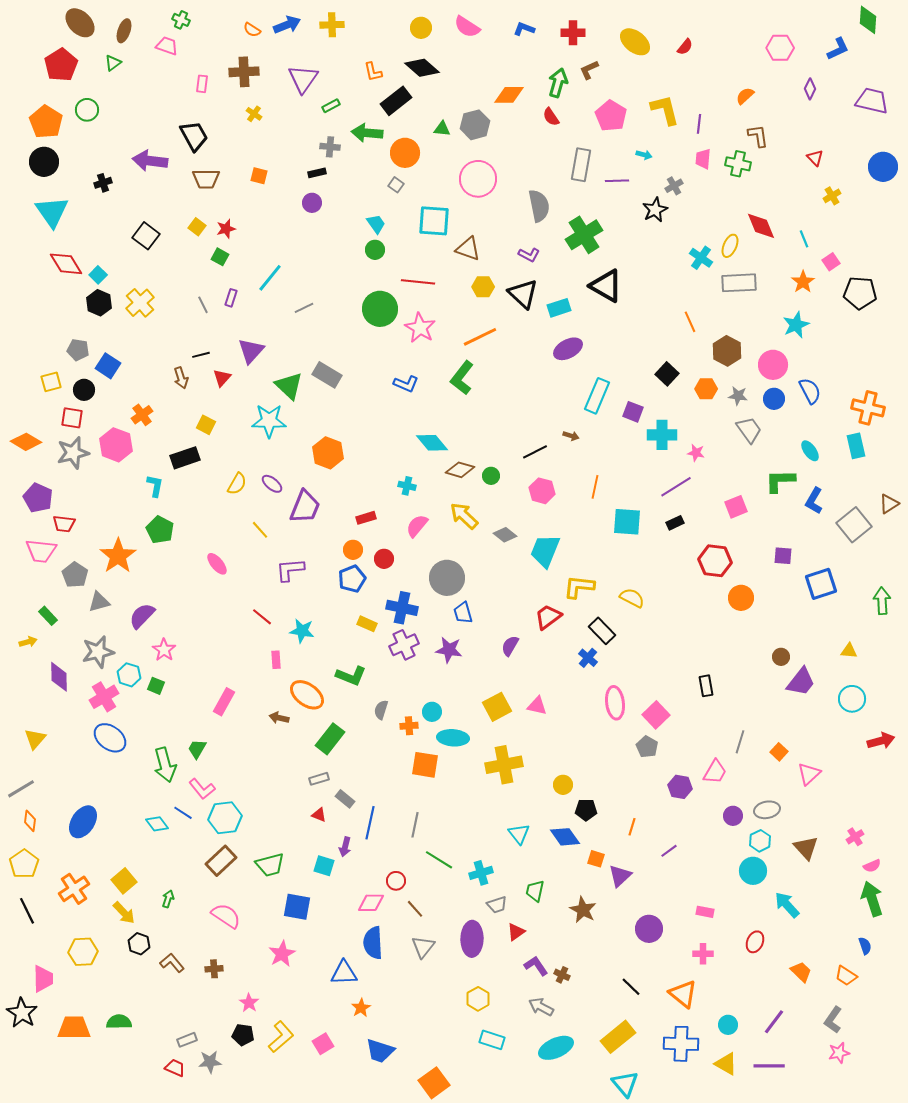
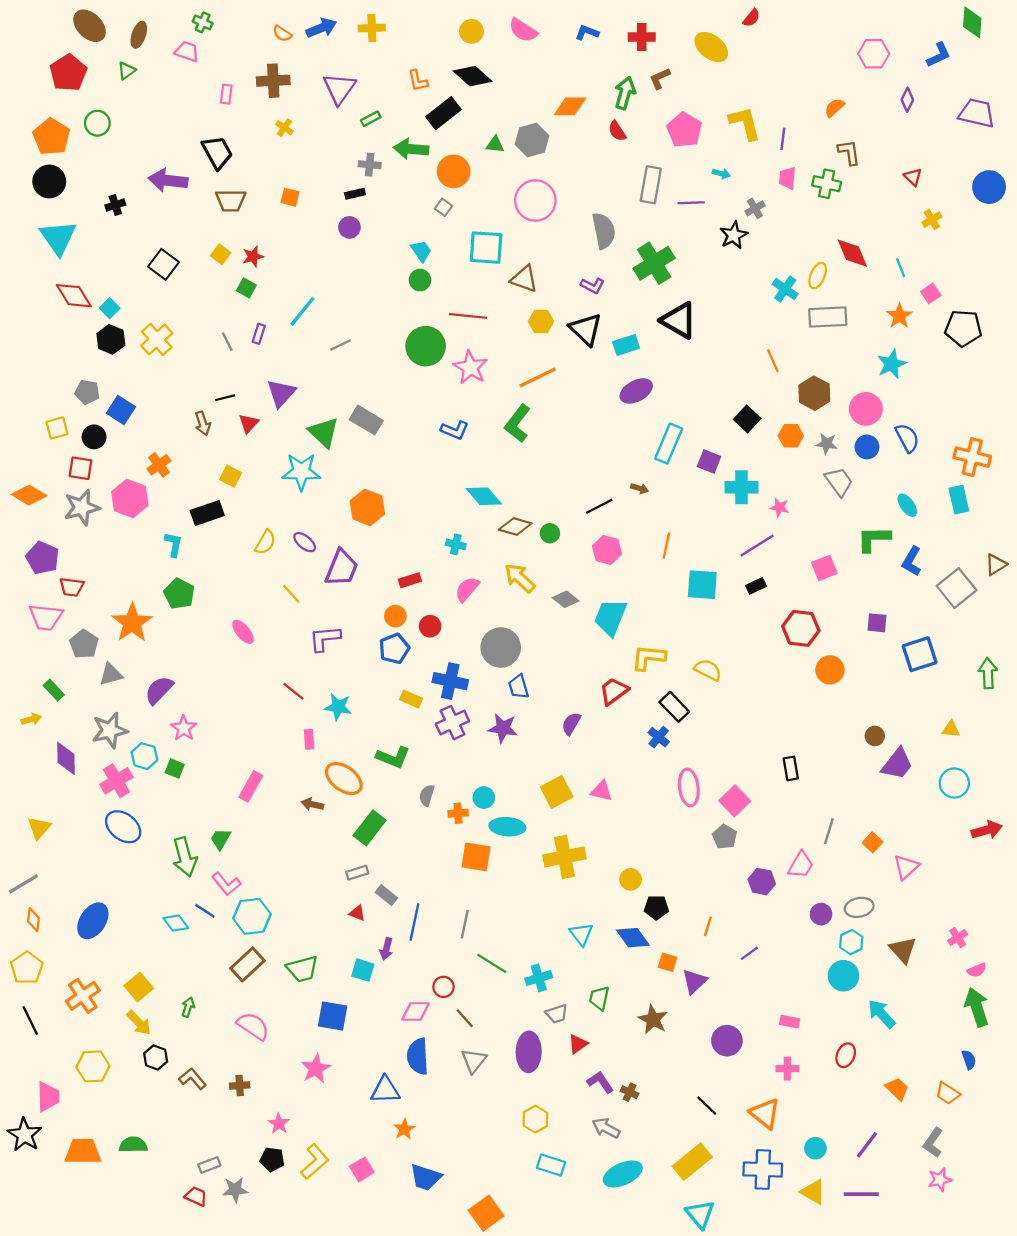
red semicircle: (685, 47) -> (752, 18), moved

